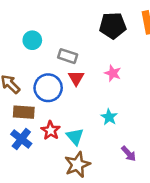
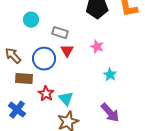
cyan star: (109, 117) -> (110, 75), moved
blue cross: (21, 139) -> (17, 110), moved
purple arrow: (129, 154) -> (110, 113), size x1.5

